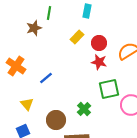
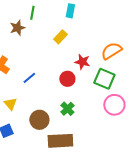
red circle: (99, 43) -> (67, 79), moved
green square: (109, 89) -> (104, 79), moved, turned 35

